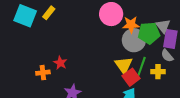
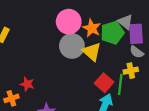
orange star: (131, 25) -> (92, 28), turned -30
gray circle: (134, 40) -> (72, 46), moved
yellow triangle: (124, 65) -> (92, 52), moved
green line: (142, 66) -> (120, 84), moved

